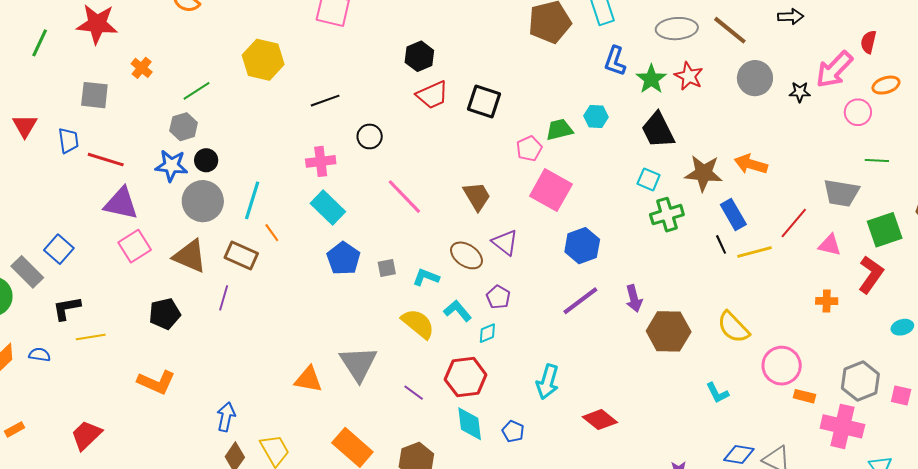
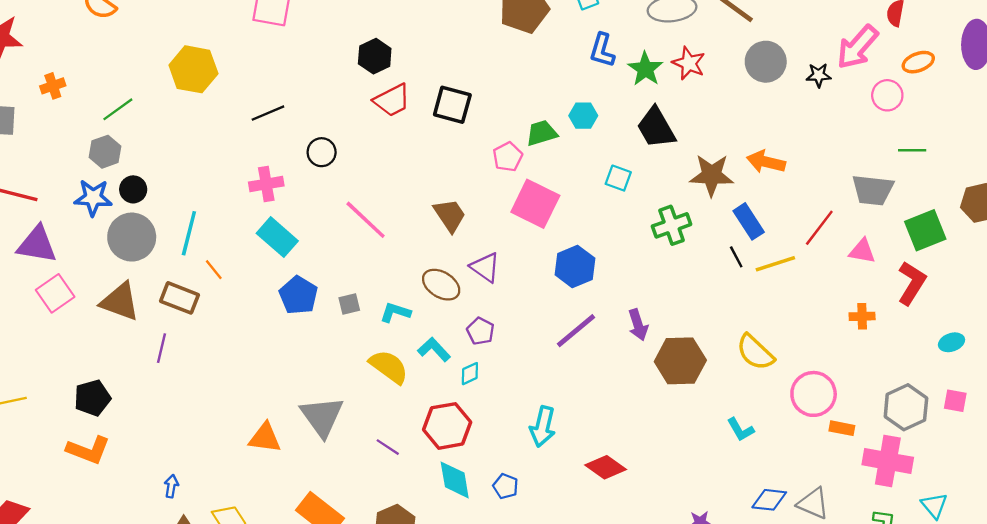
orange cross: (142, 68) -> (53, 86), turned 35
cyan square: (649, 179) -> (618, 178), moved
black pentagon: (165, 314) -> (92, 398), moved
pink square: (901, 395) -> (955, 401), moved
blue arrow: (226, 417) -> (171, 486), size x0.7

